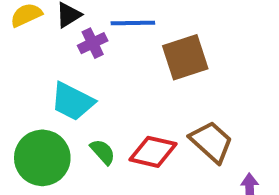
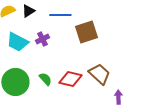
purple cross: (93, 43) -> (42, 39), moved
cyan trapezoid: (72, 101) -> (17, 42), moved

